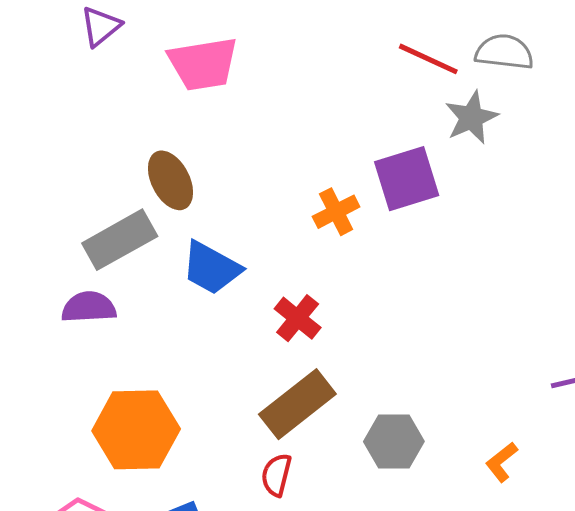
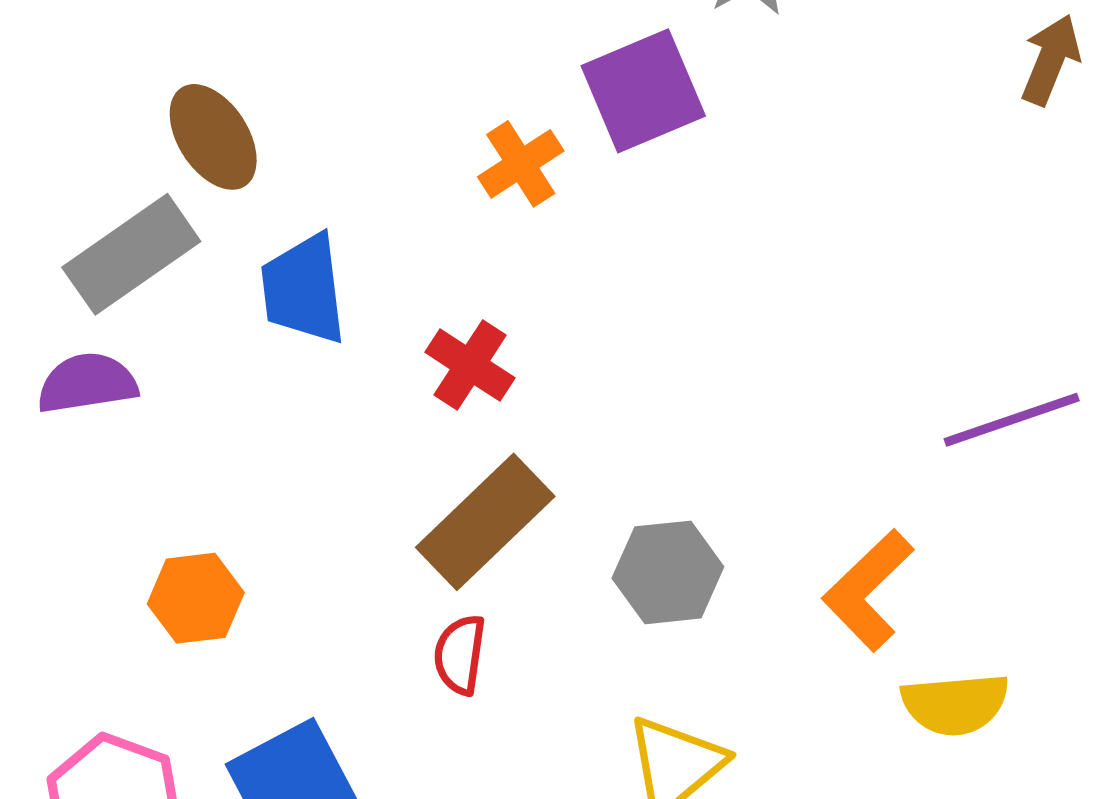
blue trapezoid: (211, 268) -> (303, 289), turned 60
orange hexagon: (136, 430) -> (196, 598), size x0.6
orange L-shape: (502, 462) -> (868, 590), size x1.6

